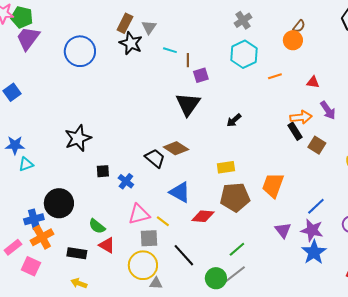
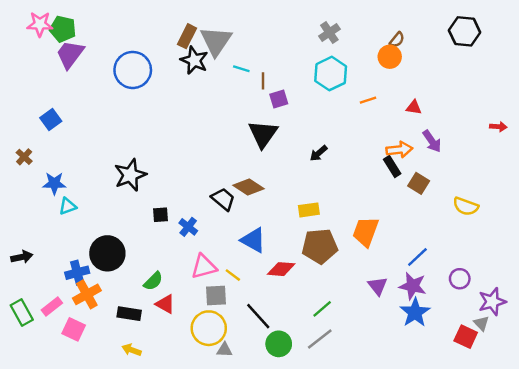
gray triangle: (149, 27) -> (216, 41), size x1.8
green semicircle: (97, 226) -> (153, 281), turned -84
green circle: (216, 278) -> (279, 344), moved

